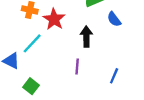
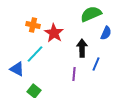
blue semicircle: (114, 19) -> (106, 33), turned -120
blue line: (114, 76) -> (96, 64), moved

